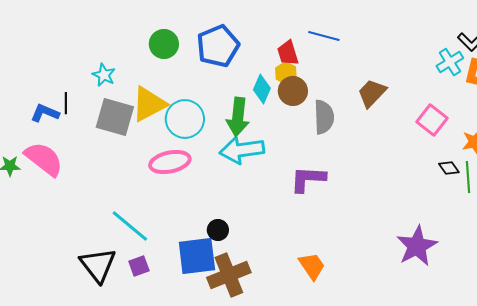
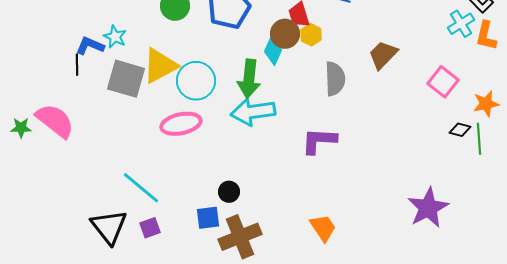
yellow hexagon: (286, 73) -> (311, 35), moved
brown circle: (293, 91) -> (285, 34), moved
blue L-shape: (45, 113) -> (90, 46), moved
black diamond: (449, 168) -> (460, 130), turned -40
blue square: (197, 256) -> (208, 218), size x0.6

